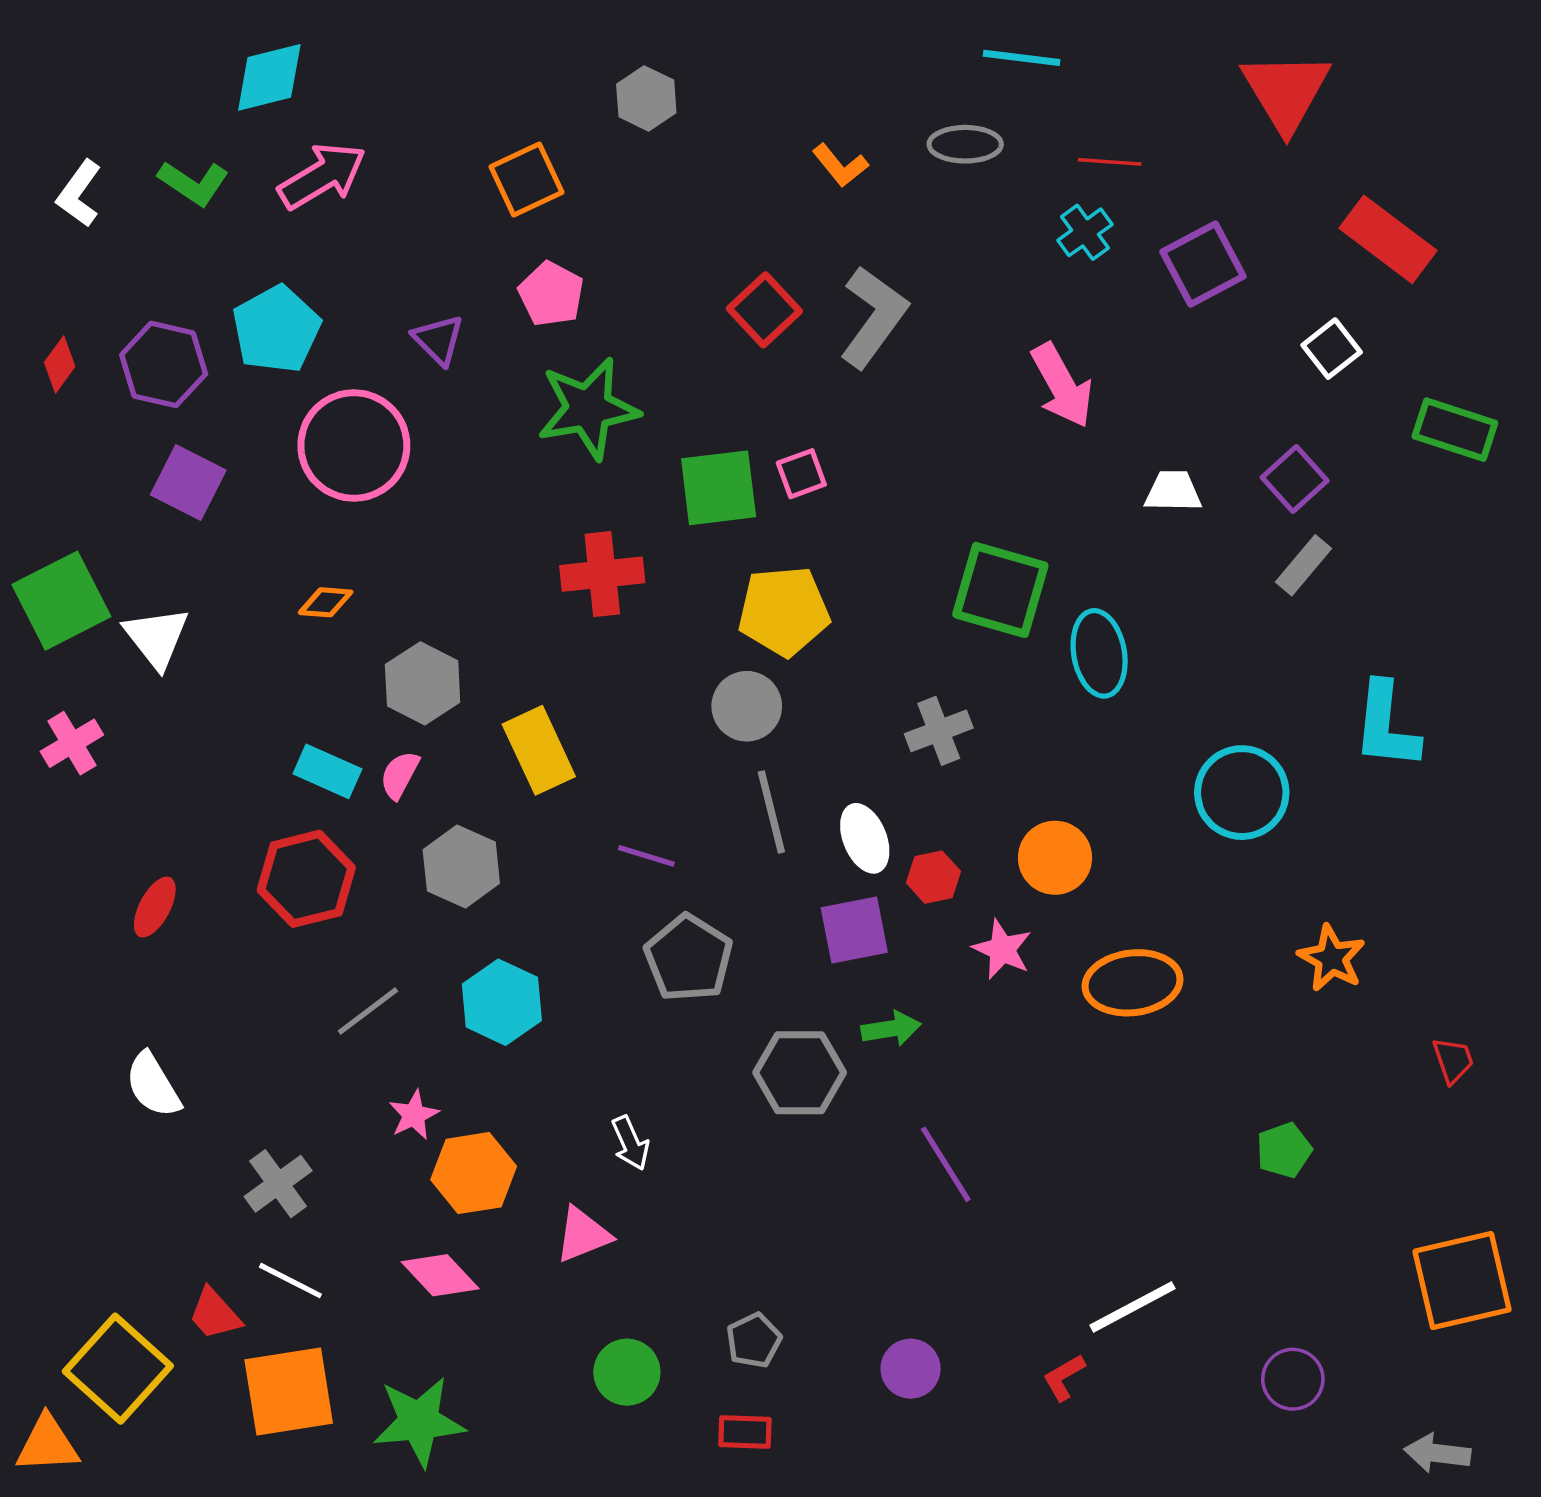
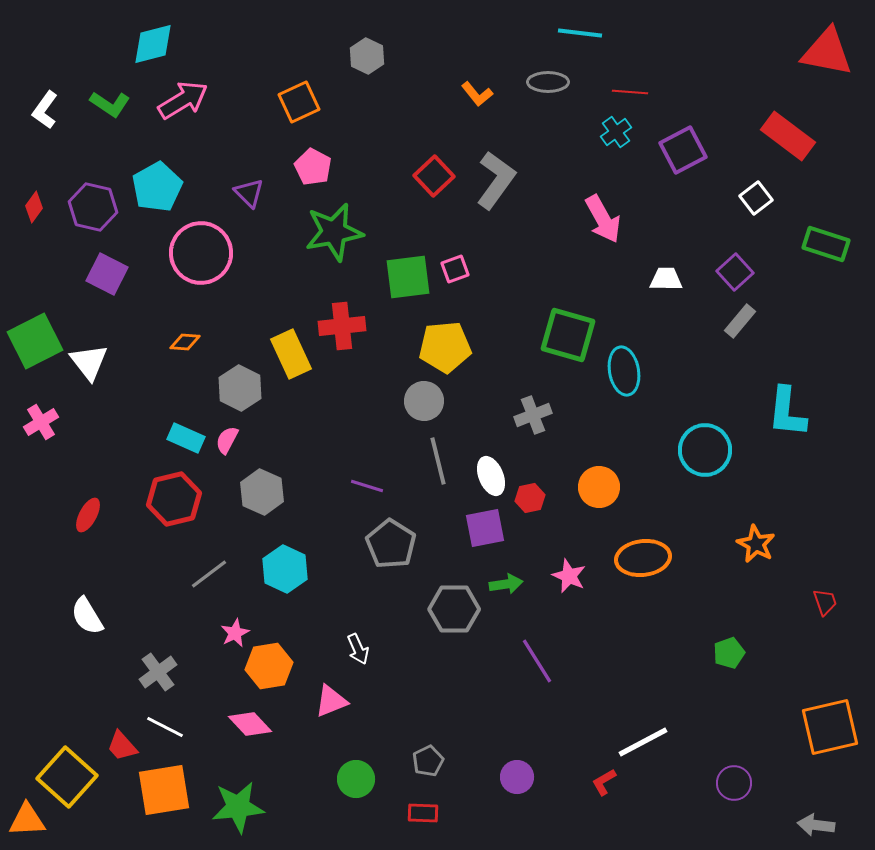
red triangle: (1286, 91) -> (827, 52), moved, turned -48
yellow rectangle: (539, 750) -> (291, 354), moved
pink star: (1002, 949) -> (569, 576), moved

